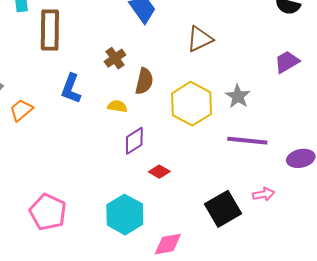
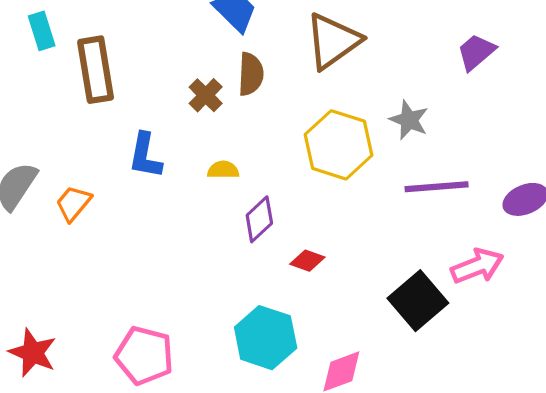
brown triangle: (200, 39) -> (333, 41), size x1.4
brown semicircle: (144, 81) -> (251, 74), moved
pink arrow: (264, 194) -> (477, 266), size x1.5

